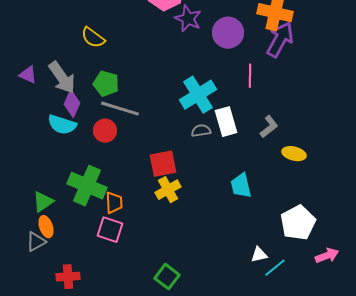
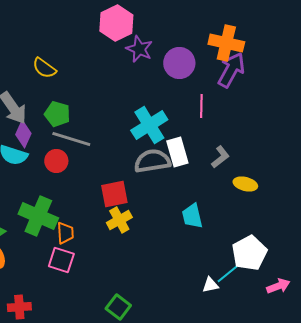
gray semicircle: (201, 131) -> (152, 161), size x1.8
cyan line: (275, 268) -> (227, 274), moved

